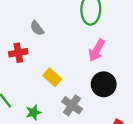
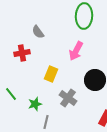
pink arrow: (97, 50) -> (76, 51), moved
yellow rectangle: (52, 77) -> (51, 74), turned 70

